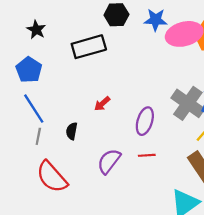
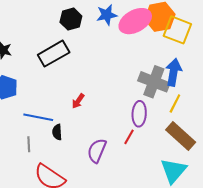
blue line: (34, 109) -> (38, 117), moved, turned -32
purple ellipse: (145, 121) -> (139, 114), moved
red line: (147, 155) -> (129, 137), turned -42

